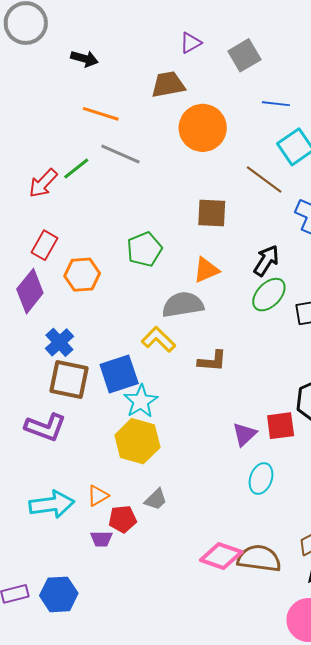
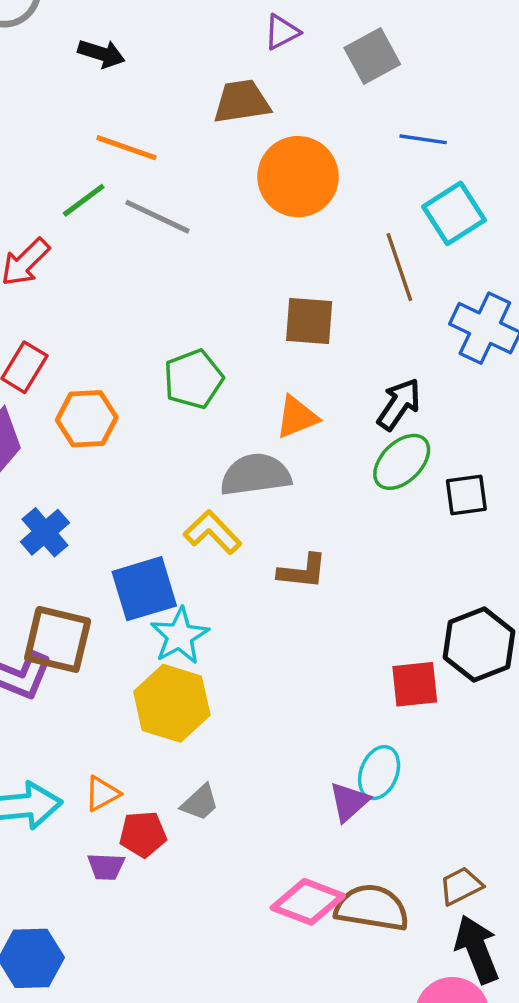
green line: (76, 169) -> (84, 200), moved
brown line: (264, 180) -> (399, 267), turned 33
brown square: (69, 379) -> (58, 639), moved
purple triangle: (244, 434) -> (349, 802), moved

